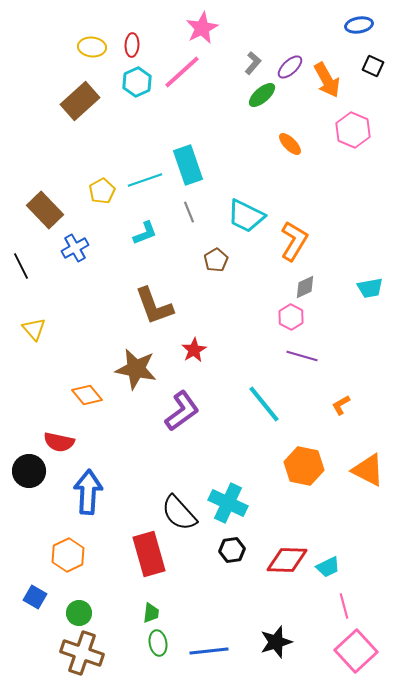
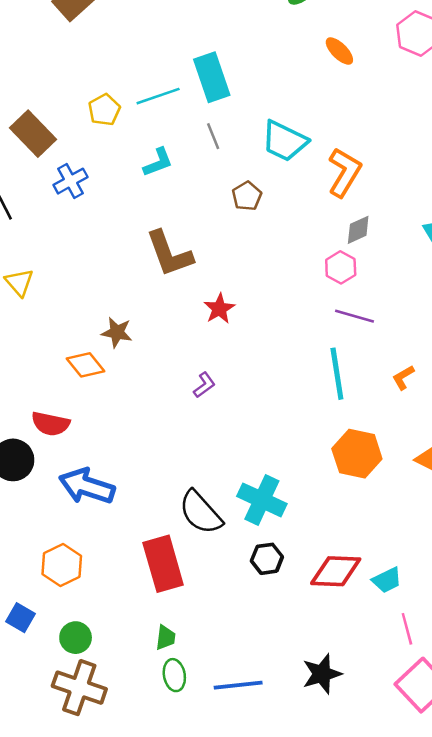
brown star: (136, 369) -> (117, 332), moved, size x0.6
cyan line: (264, 404) -> (337, 374), moved, turned 30
purple L-shape: (182, 411) -> (204, 385), size x0.5
blue arrow: (88, 492) -> (87, 486), turned -75

